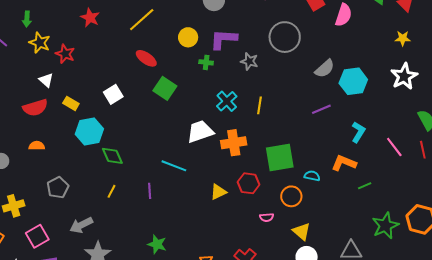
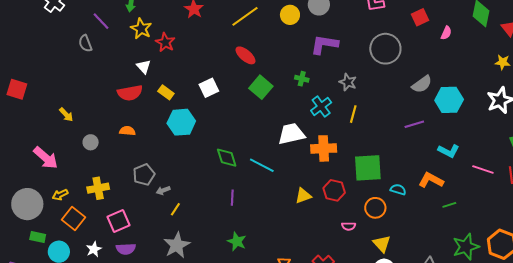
pink semicircle: (344, 15) -> (446, 33), size x0.6
yellow circle: (188, 37) -> (290, 15), moved
gray star: (249, 61) -> (348, 82), moved
green cross: (206, 62) -> (302, 79), moved
cyan L-shape: (358, 132) -> (449, 151), turned 80
pink line: (394, 147) -> (483, 169), turned -40
green diamond: (112, 156) -> (227, 158), moved
yellow line: (112, 191) -> (175, 209), moved
purple line: (150, 191) -> (232, 198), moved
gray arrow: (81, 225) -> (163, 190), moved, size x0.6

